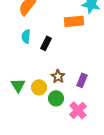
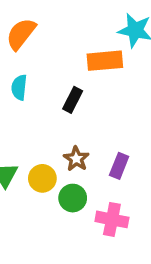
black rectangle: (46, 43) -> (73, 100), moved
pink cross: (78, 110) -> (112, 219), turned -36

